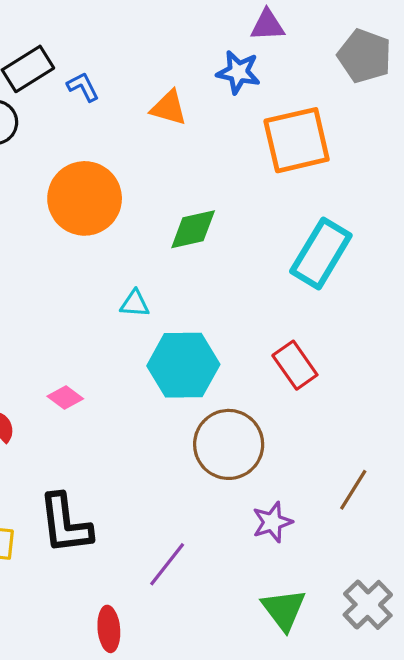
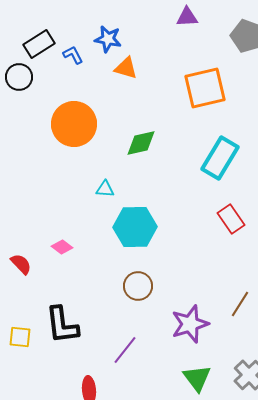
blue star: (238, 72) -> (108, 39), moved
red rectangle: (295, 365) -> (231, 219), moved
brown circle: (229, 444) -> (138, 286), moved, size x0.7
purple star: (272, 522) -> (190, 324), size x1.5

